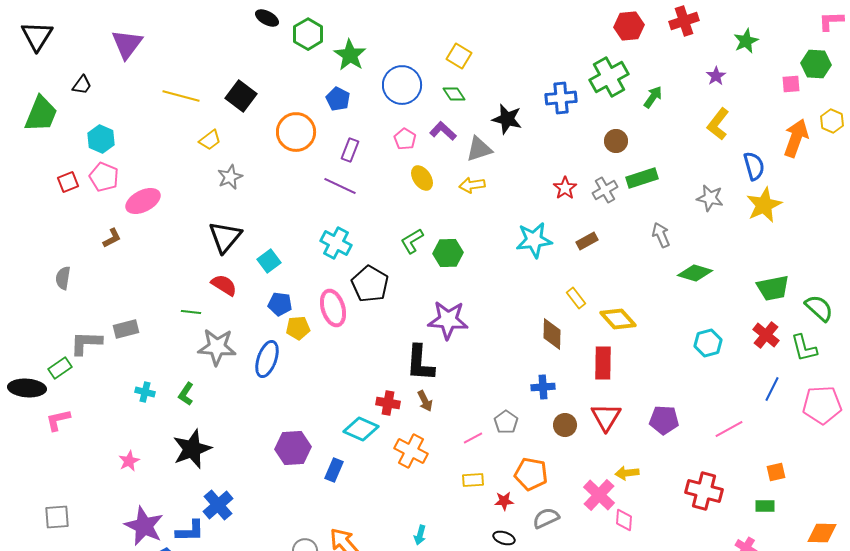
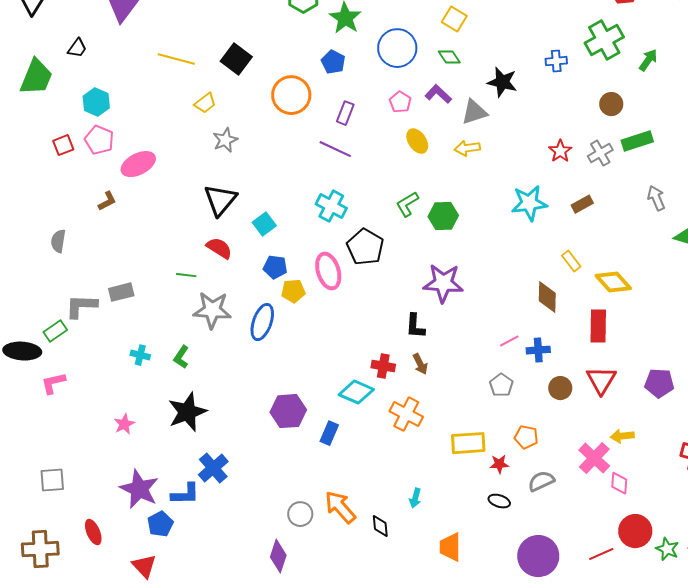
blue cross: (561, 98) -> (556, 61), size x0.7
black L-shape: (420, 363) -> (415, 326), size x0.7
pink line: (473, 438) -> (509, 341), moved
orange pentagon: (531, 474) -> (526, 437), size x0.7
yellow rectangle: (473, 480) -> (468, 443), size x1.6

